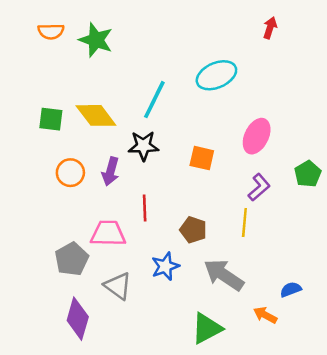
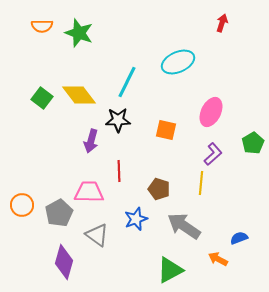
green square: (51, 119) -> (42, 98), turned 30
orange circle: (70, 173) -> (22, 205), moved

